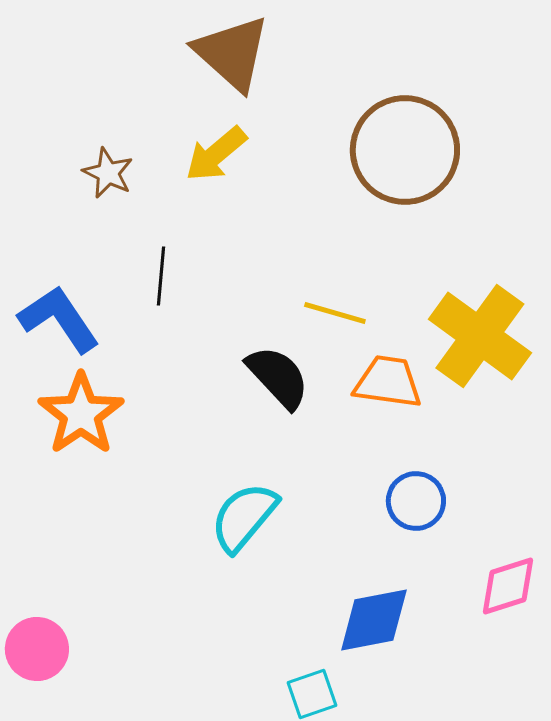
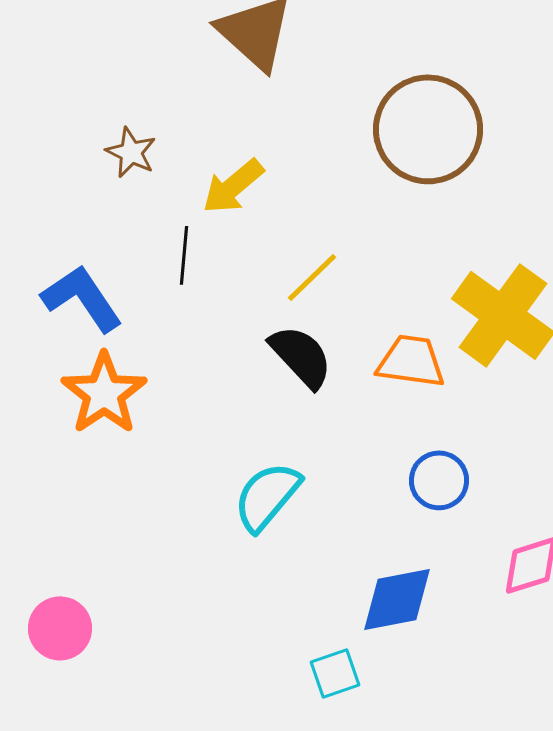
yellow arrow: (216, 154) -> (233, 186), moved
yellow line: (335, 313) -> (312, 277), moved, turned -60

